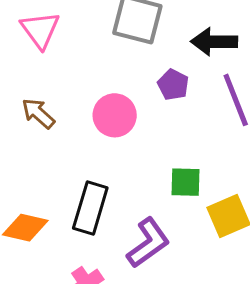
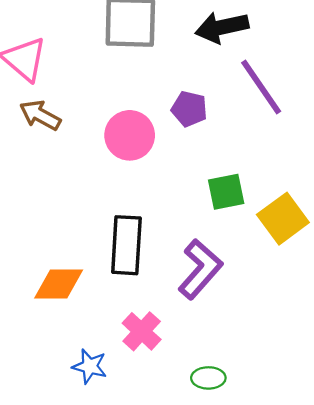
purple pentagon: (173, 85) -> (189, 109), moved
brown arrow: (38, 113) -> (40, 115), moved

